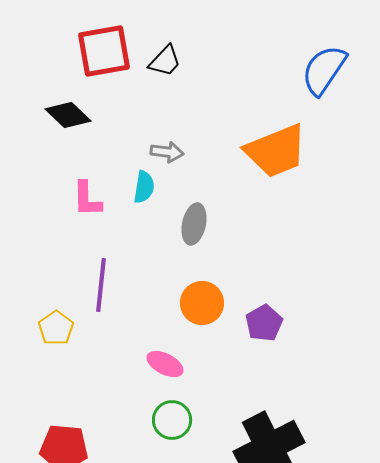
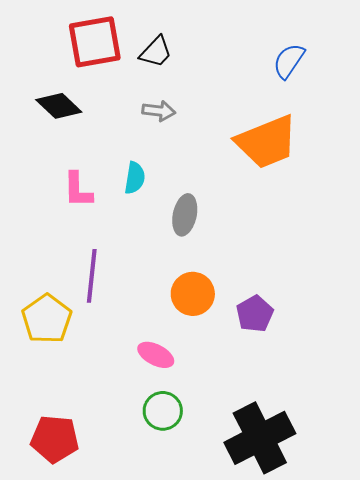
blue semicircle: (324, 70) -> (289, 61), moved, size x0.7
gray arrow: (167, 152) -> (159, 111), moved
yellow pentagon: (56, 328) -> (47, 319), size x1.4

